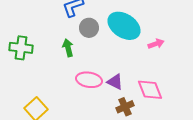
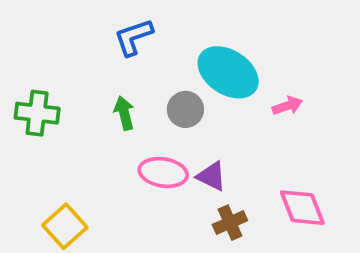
gray circle: (89, 28) -> (185, 109), moved
pink diamond: (150, 90) -> (302, 208), moved

